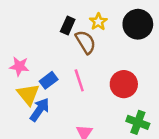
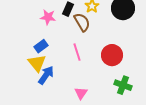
pink star: (19, 66) -> (48, 17), moved
blue rectangle: (49, 80) -> (41, 46), moved

